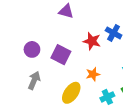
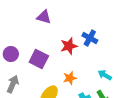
red star: (92, 41) -> (69, 46), turned -30

